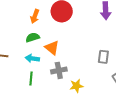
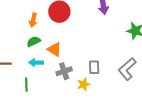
gray rectangle: (103, 57) -> (94, 67), moved
green line: (31, 79) -> (26, 85), moved

